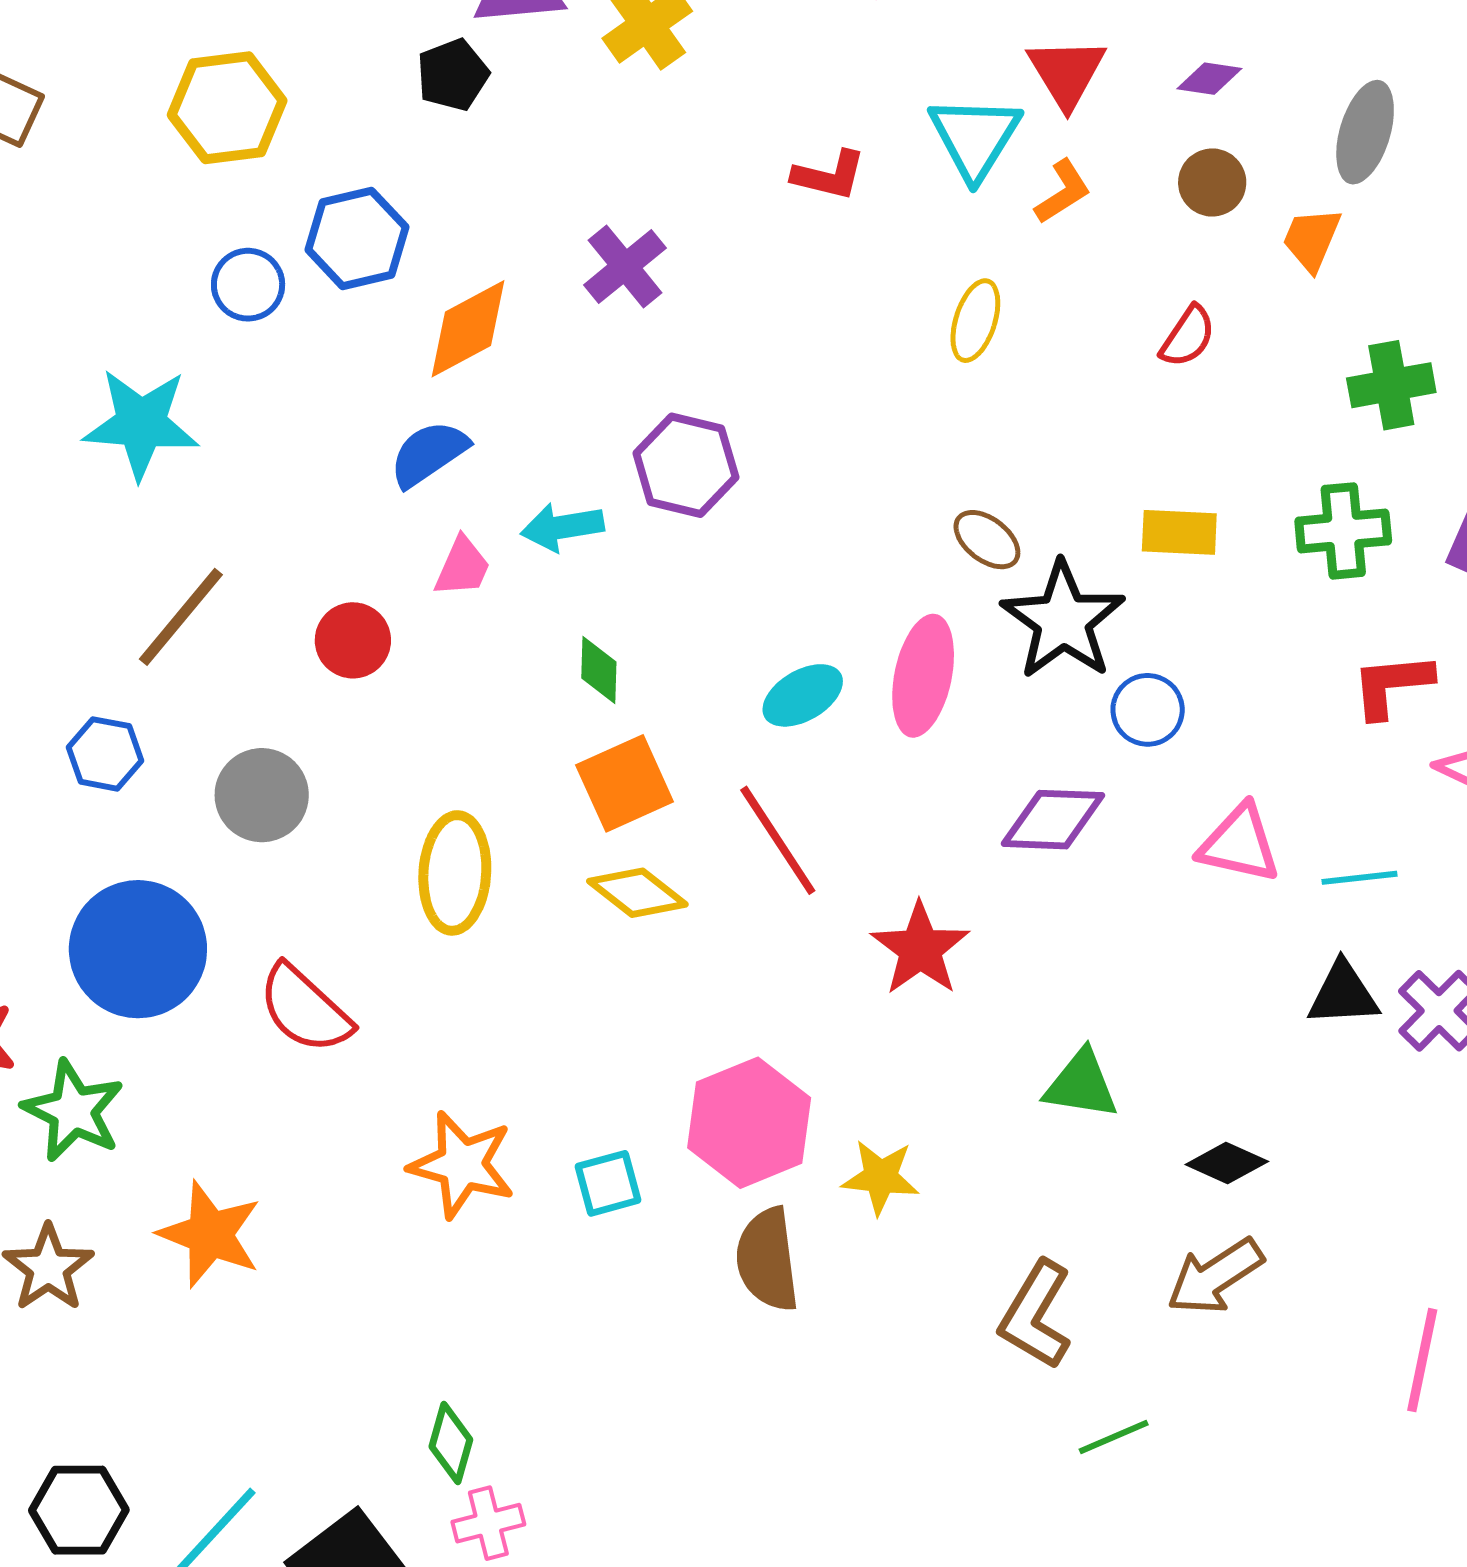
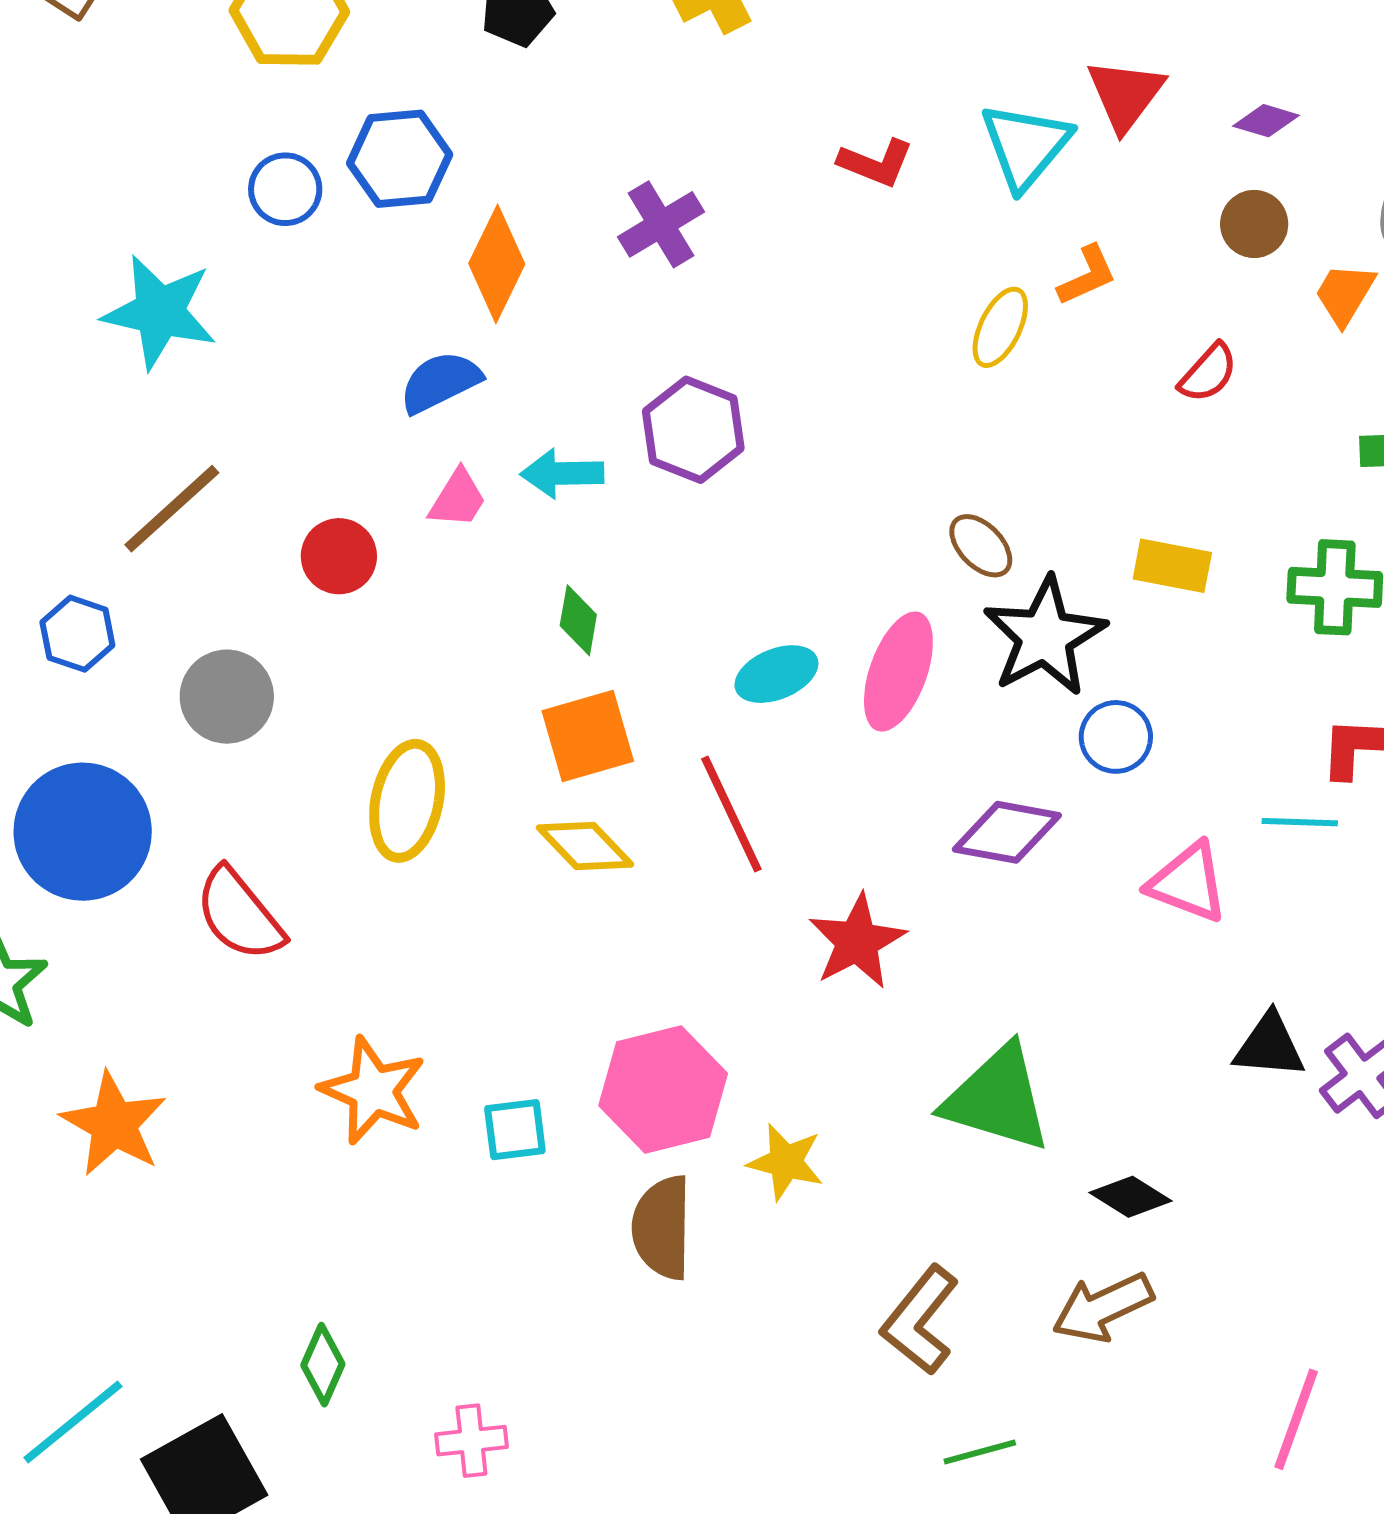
orange L-shape: (1063, 192) -> (1087, 275), moved
orange diamond: (468, 329) -> (497, 264), turned -44
cyan line: (1359, 878) -> (1300, 822), moved
green triangle: (1081, 1085) -> (997, 1099), size x1.5
pink cross: (488, 1523) -> (471, 1441), moved

